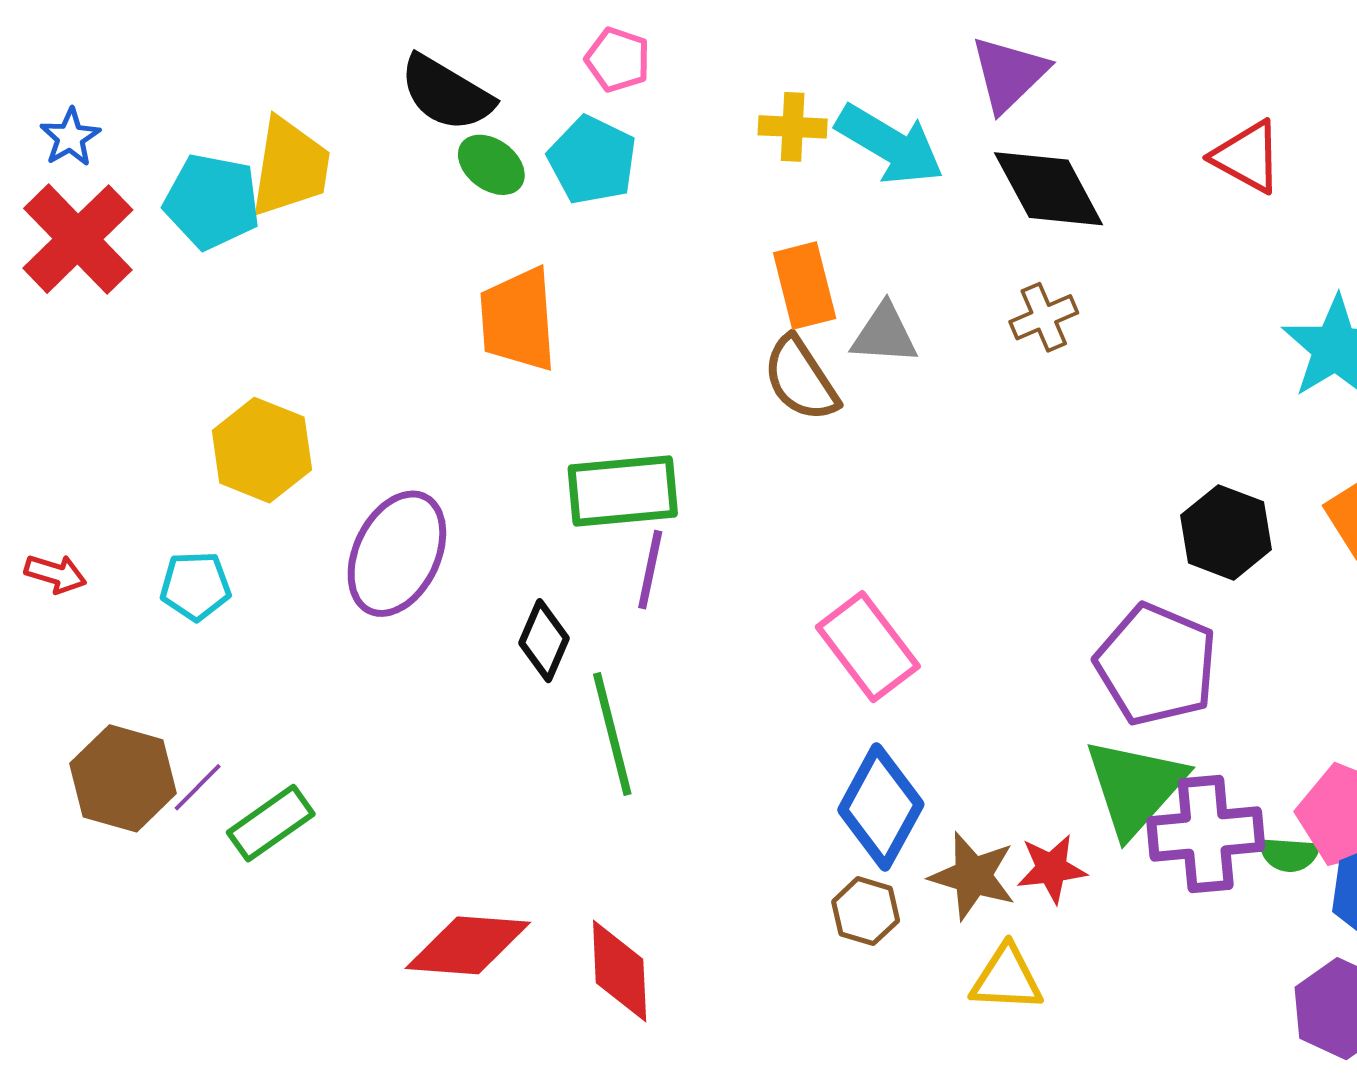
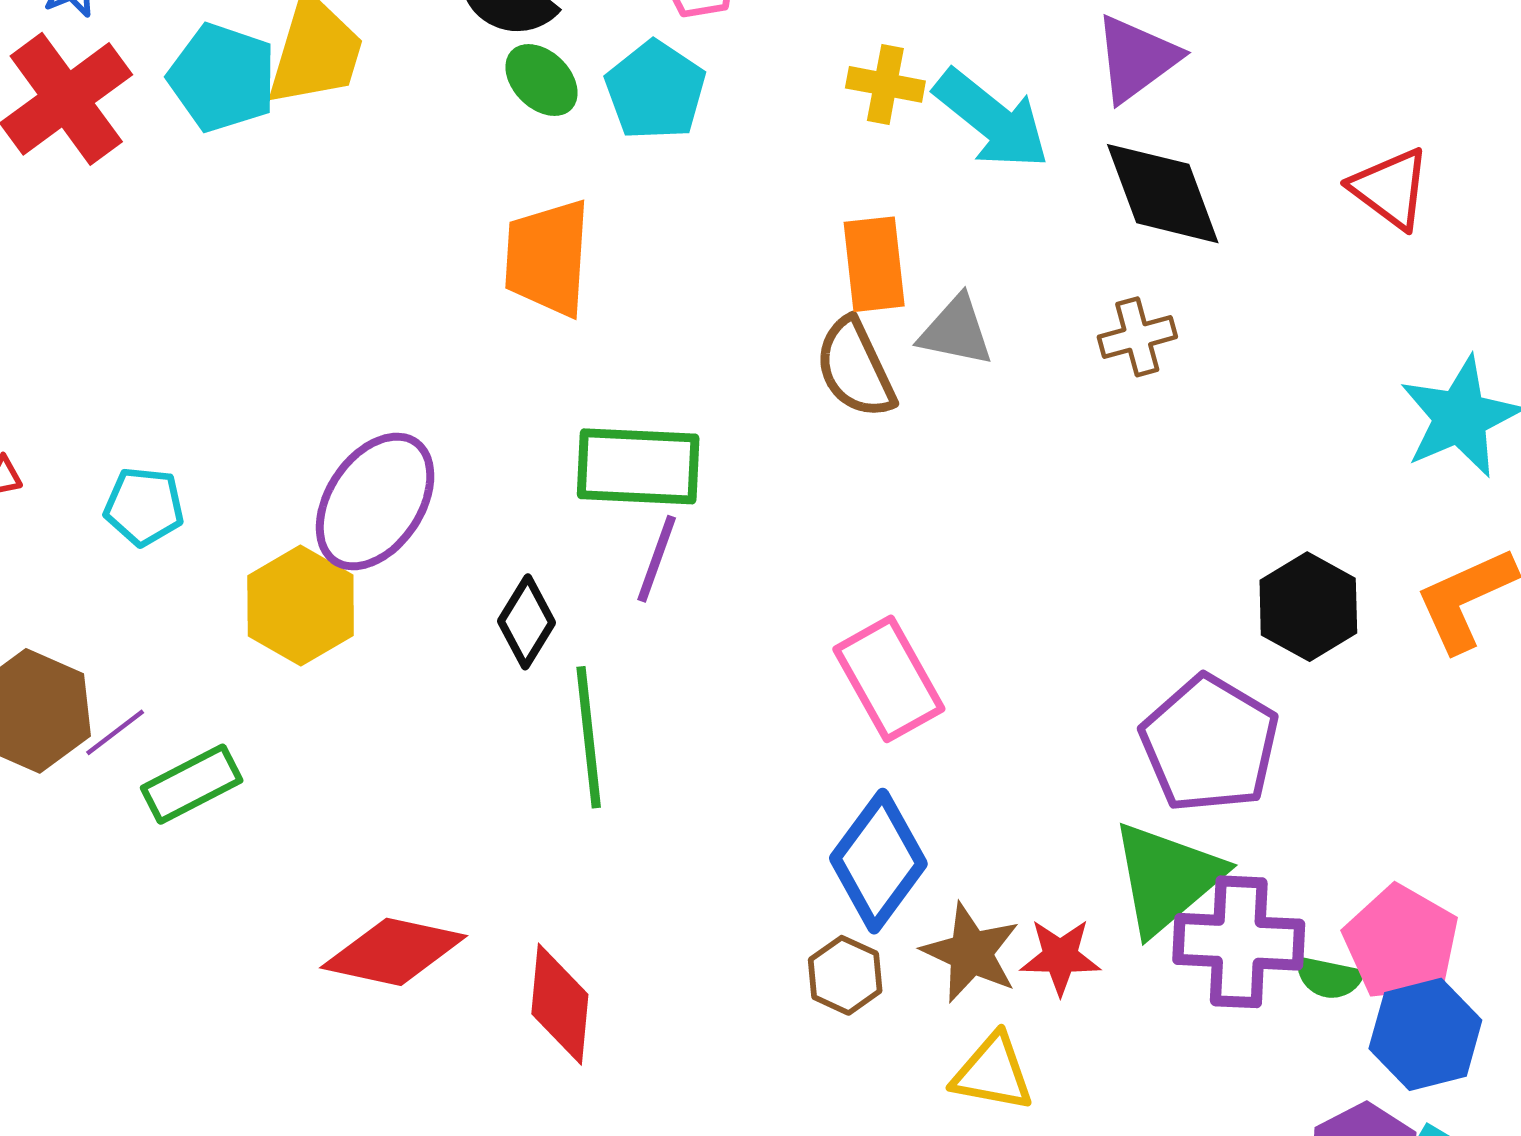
yellow hexagon: (262, 450) -> (301, 606), moved

